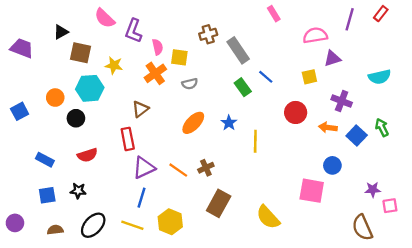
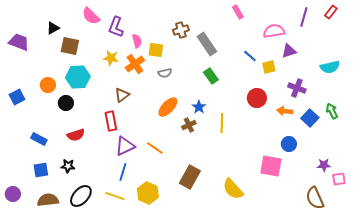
yellow star: (114, 65) -> (111, 58), moved
blue line: (266, 77) -> (250, 56), moved
brown cross: (206, 168) -> (189, 125), moved
brown semicircle: (55, 230) -> (48, 200), size x1.5

